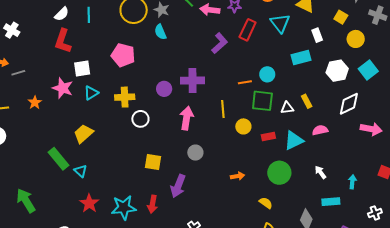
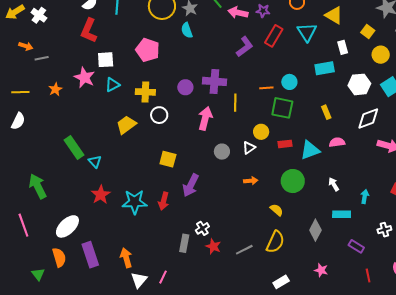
white triangle: (287, 108) -> (249, 148), moved, turned -32
yellow line: (223, 109) -> (235, 103), moved
yellow trapezoid: (83, 134) -> (126, 125), moved
gray circle: (195, 153) -> (222, 152), moved

